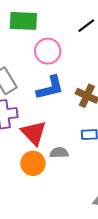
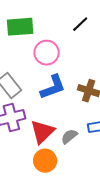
red triangle: (34, 133) -> (42, 132), turned 36
gray semicircle: (59, 153) -> (69, 136), moved, turned -30

